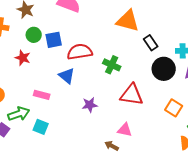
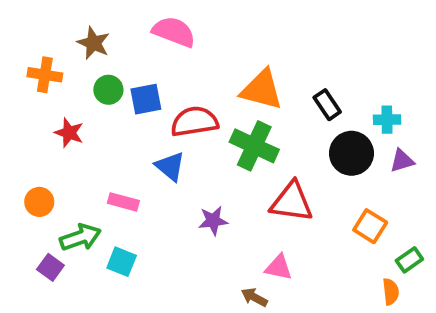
orange triangle: (128, 21) -> (262, 90), moved
red star: (23, 58) -> (69, 133), moved
green cross: (112, 65) -> (254, 146), size x1.4

